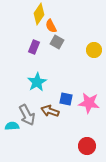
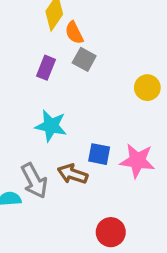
yellow circle: (94, 50) -> (147, 88), moved
cyan star: (37, 82) -> (51, 126), turned -30
red circle: (87, 146) -> (111, 232), moved

